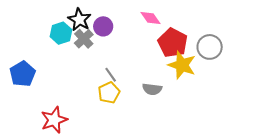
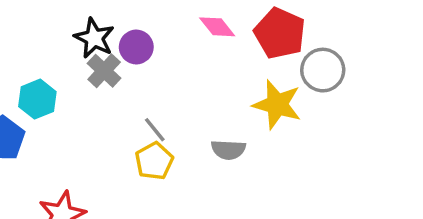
cyan hexagon: (61, 33) -> (37, 99), moved
red pentagon: (173, 43) -> (280, 33), moved

